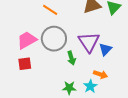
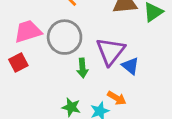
blue triangle: (105, 49) -> (130, 66), turned -48
red square: (25, 64) -> (18, 63), turned -32

